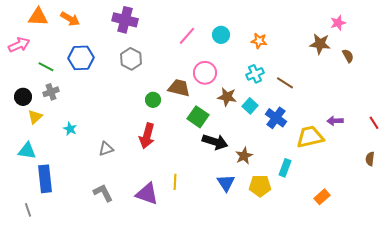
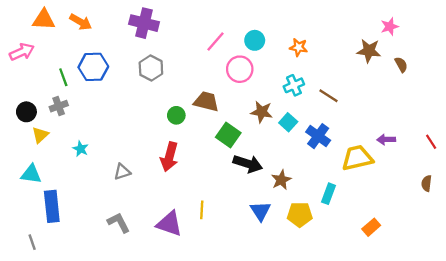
green line: (46, 67) -> (63, 77), moved, turned 42
pink circle: (205, 73) -> (240, 69), moved

